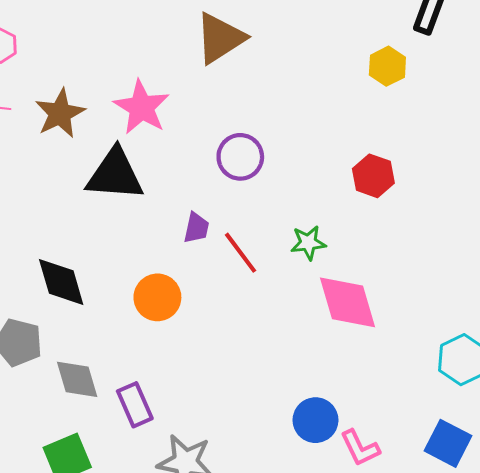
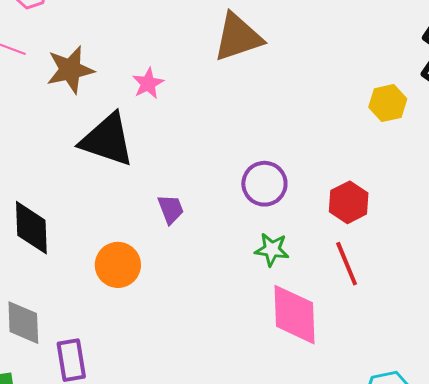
pink star: (142, 107) -> (148, 83), size x0.6
purple circle: (240, 157) -> (264, 184), moved
purple trapezoid: (196, 228) -> (171, 209), turned -48
red line: (240, 253) -> (347, 264), moved

